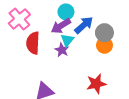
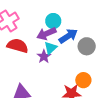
red semicircle: (33, 43) -> (18, 46), turned 95
orange circle: (104, 45) -> (83, 80), moved

